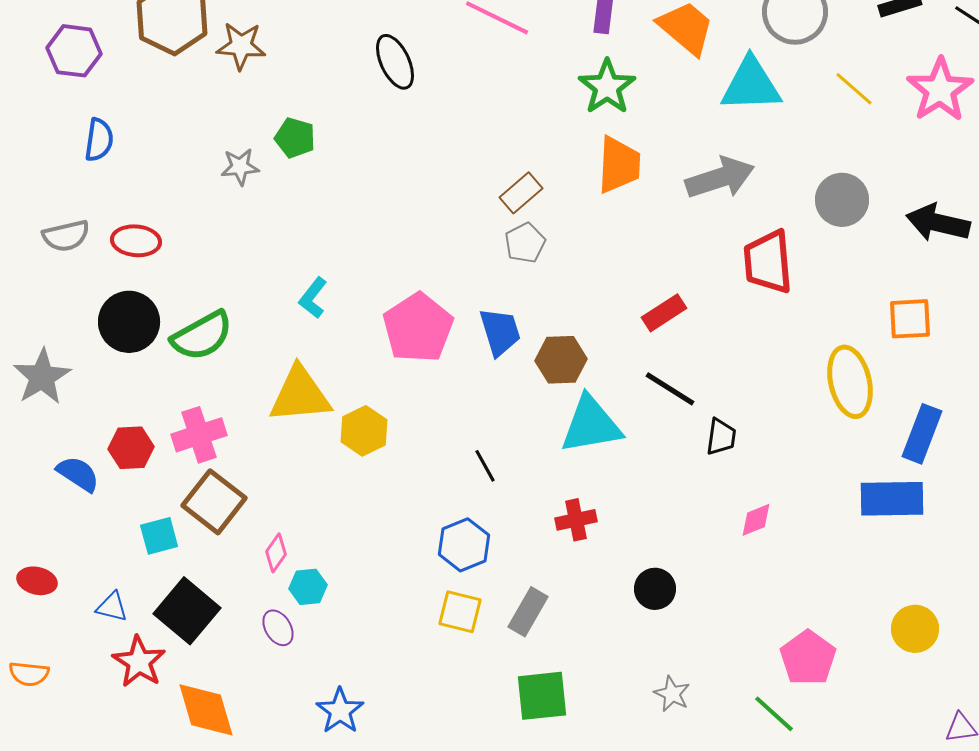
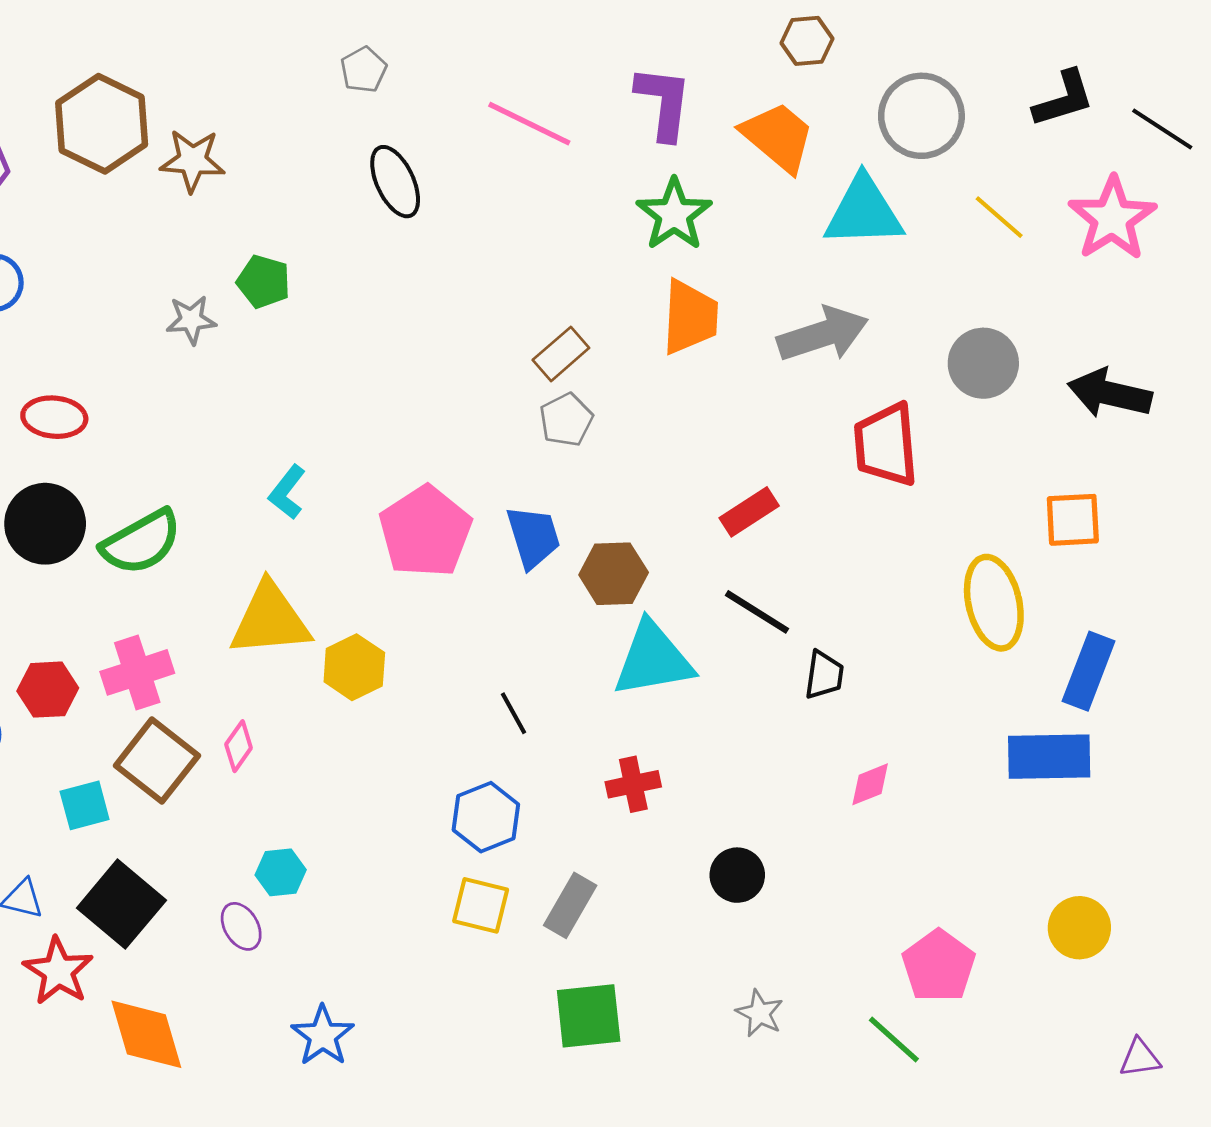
pink diamond: (276, 553) -> (239, 746), moved

